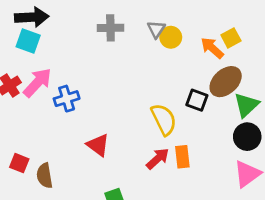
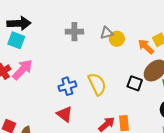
gray triangle: (156, 29) -> (107, 33), turned 40
blue cross: (67, 99) -> (67, 86), moved
yellow semicircle: (164, 119) -> (97, 84), moved

